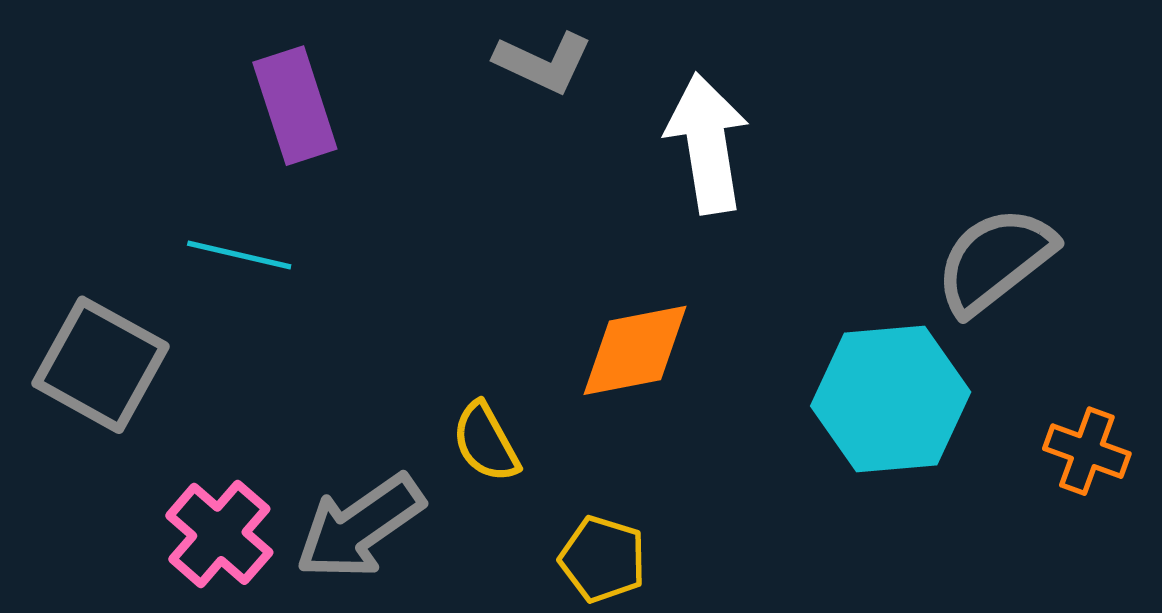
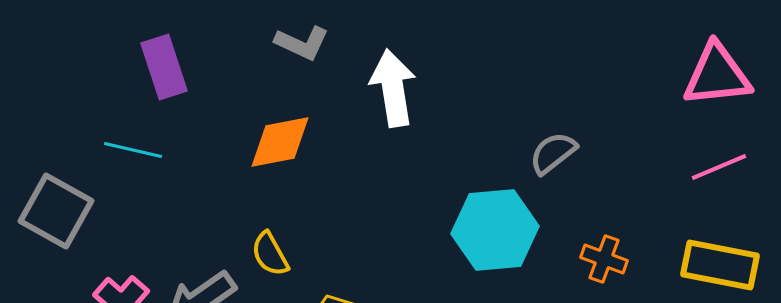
gray semicircle: (995, 260) -> (553, 153), size x0.7
orange diamond: (635, 350) -> (280, 142), moved

